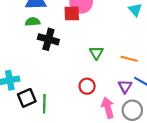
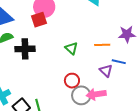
pink arrow: (108, 108) -> (96, 94), turned -66
gray circle: (132, 110) -> (81, 95), moved

